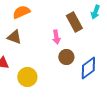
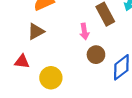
brown triangle: (14, 37) -> (36, 31), turned -49

